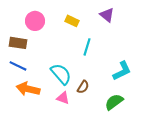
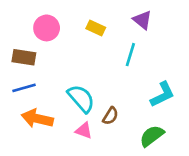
cyan line: (87, 47) -> (130, 55), moved
blue line: (18, 66) -> (24, 88), turned -42

